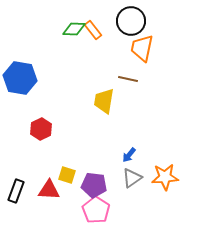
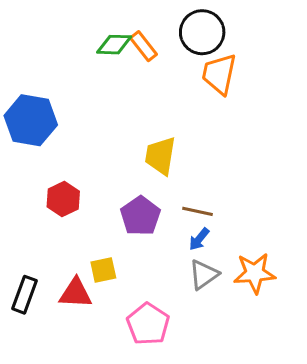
brown line: (128, 79) -> (198, 211), moved
yellow square: (67, 175) -> (103, 270), turned -30
purple pentagon: (94, 185) -> (140, 216), moved, turned 30

